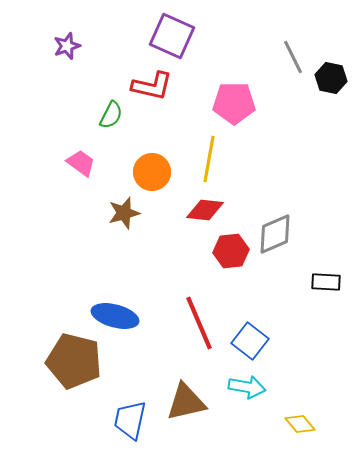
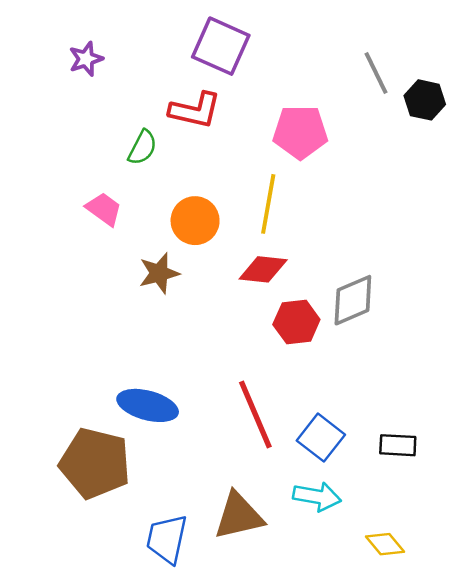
black rectangle: (326, 282) -> (398, 445), moved

